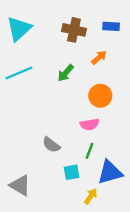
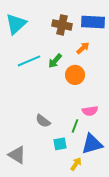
blue rectangle: (111, 26) -> (93, 22), size x1.6
cyan line: (19, 73) -> (29, 61), moved
orange circle: (100, 96) -> (75, 75), moved
pink semicircle: (90, 124) -> (90, 111), moved

